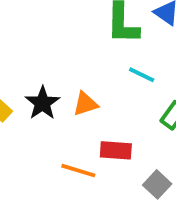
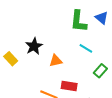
black star: (42, 103) -> (34, 46), moved

